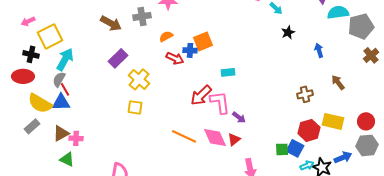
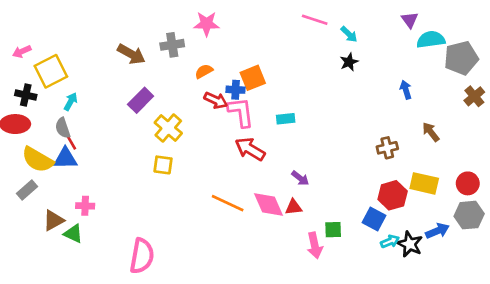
black star: (288, 32) -> (349, 62), moved
cyan arrow: (65, 59) -> (71, 102), size x0.6
gray semicircle: (59, 79) -> (63, 128), turned -49
red arrow: (201, 95) -> (250, 149), turned 75
pink L-shape: (220, 102) -> (241, 112), moved
brown triangle: (61, 133) -> (53, 220), moved
red triangle: (234, 139) -> (294, 207), turned 32
green square: (282, 149) -> (333, 230), moved

